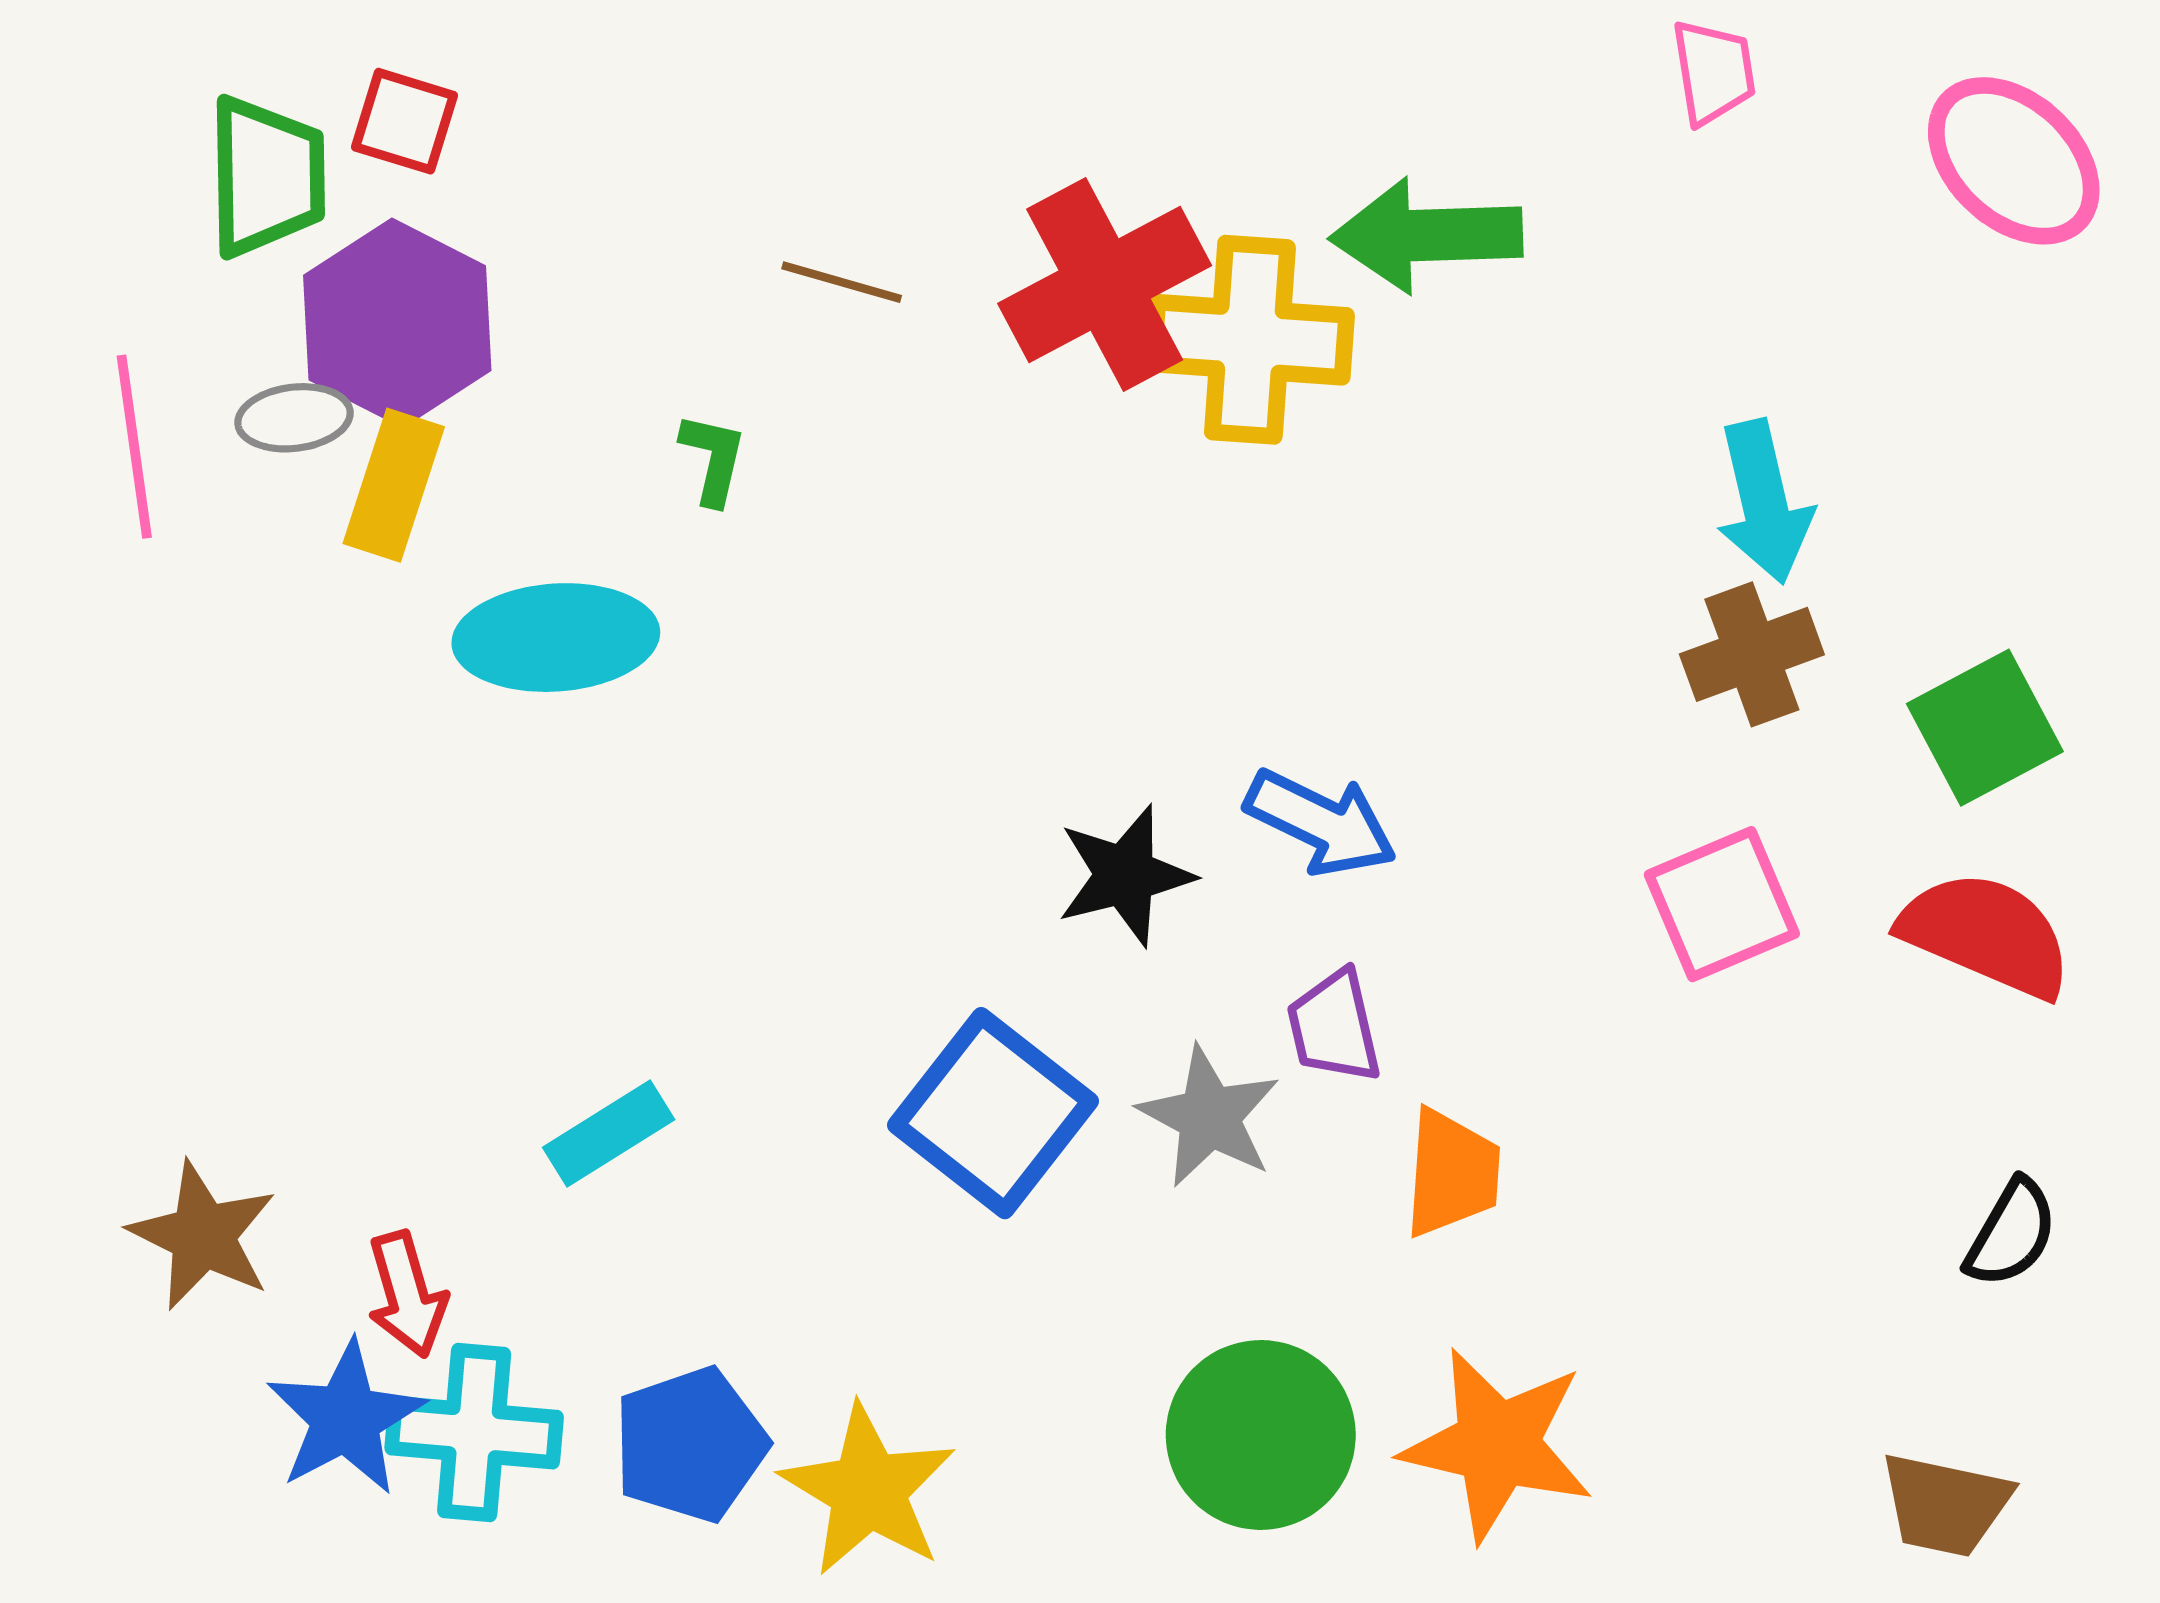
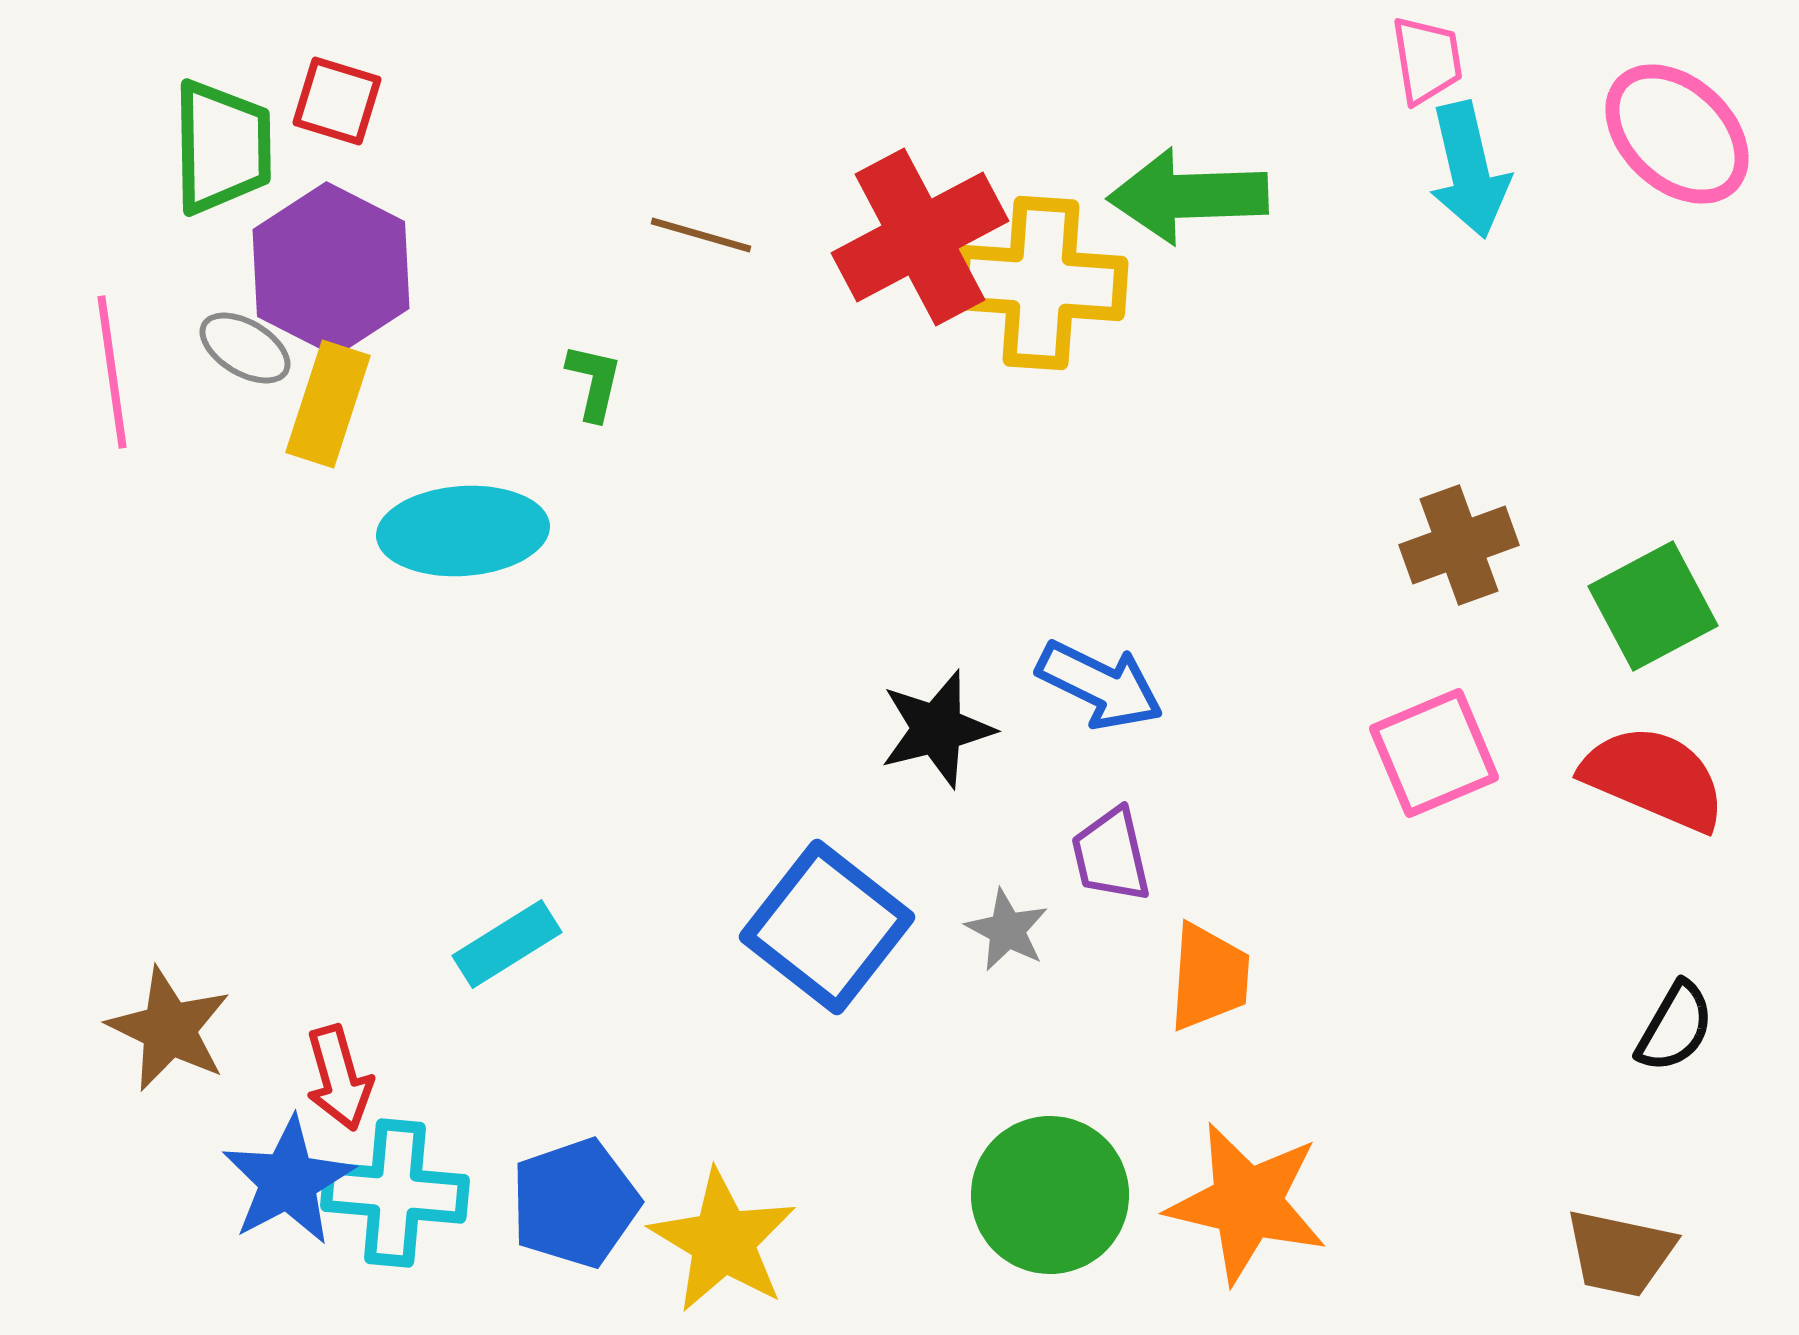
gray ellipse: (294, 418) -> (245, 348), turned 38
cyan arrow: (1764, 502) -> (1469, 170), moved
gray star: (1209, 1117) -> (1007, 930), size x0.7

